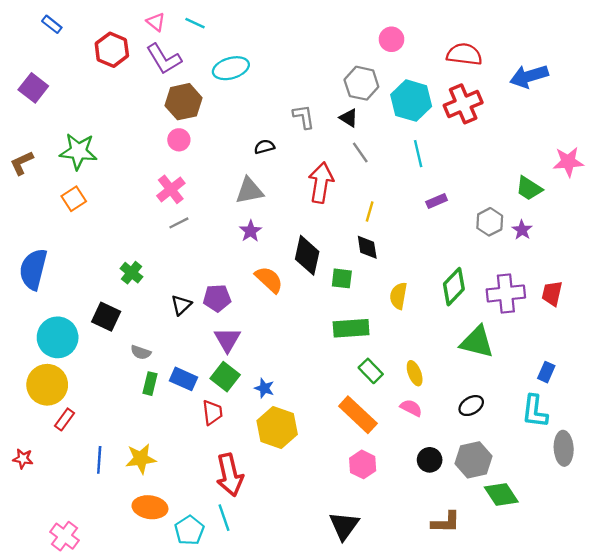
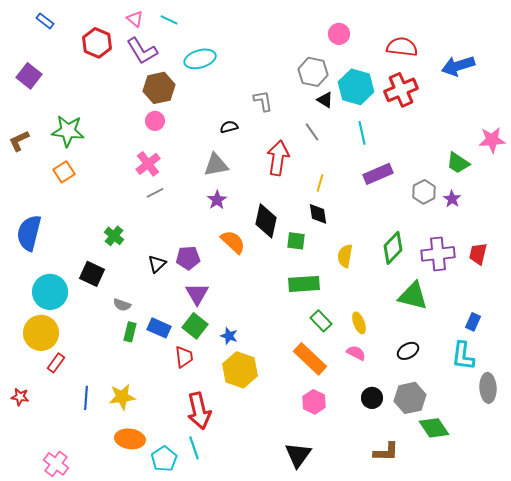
black triangle: (349, 118) -> (325, 100), moved
purple rectangle: (437, 201) -> (378, 174), size x1.6

